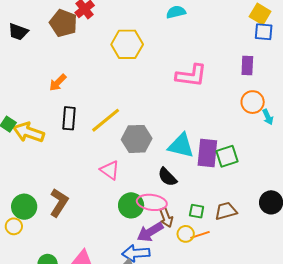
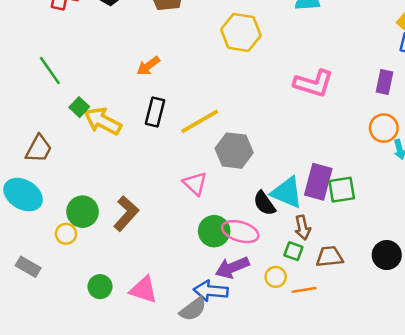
cyan triangle: (181, 146) -> (287, 192), moved
brown arrow: (166, 218) -> (303, 228), moved
orange line: (200, 235) -> (304, 290), moved

